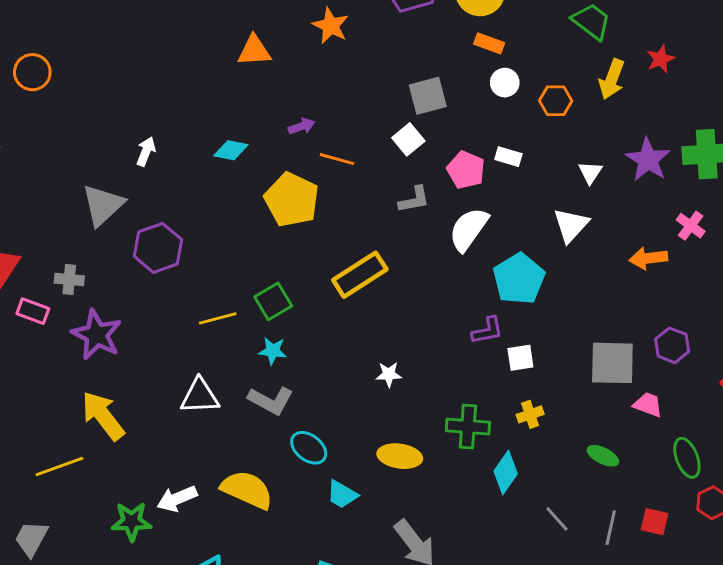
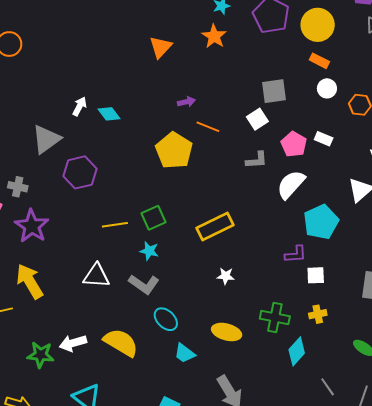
orange triangle: (254, 51) -> (161, 47), turned -50
cyan diamond: (231, 150) -> (109, 114), moved, turned 35
yellow rectangle: (360, 275) -> (215, 226), moved

